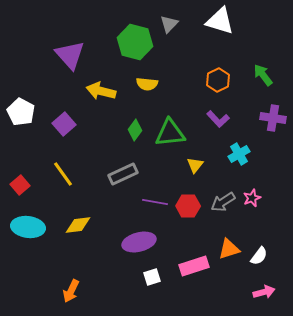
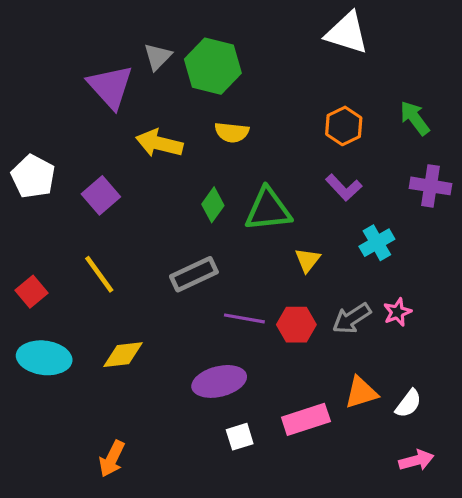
gray triangle: (169, 24) -> (158, 57), moved

